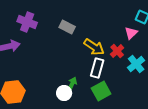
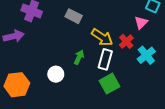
green arrow: (72, 84) -> (79, 57), moved
white circle: (64, 93) -> (56, 74), moved

